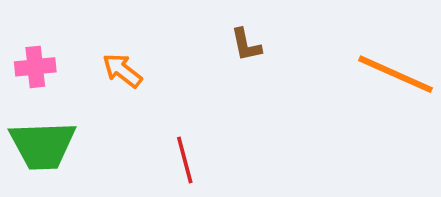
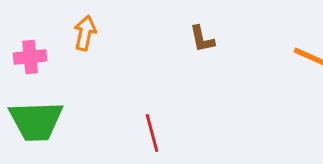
orange arrow: (122, 71) -> (85, 33), moved, turned 64

